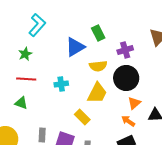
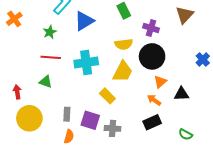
blue triangle: (75, 47) -> (84, 21), moved
purple cross: (125, 50) -> (151, 28), turned 35
cyan cross: (61, 84) -> (86, 63), size x1.6

